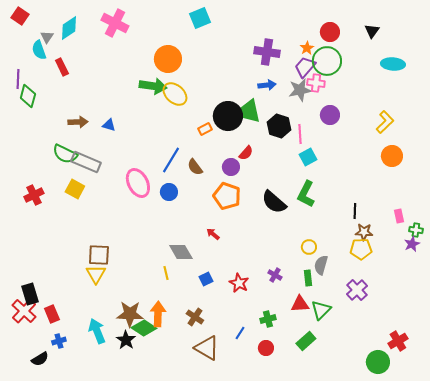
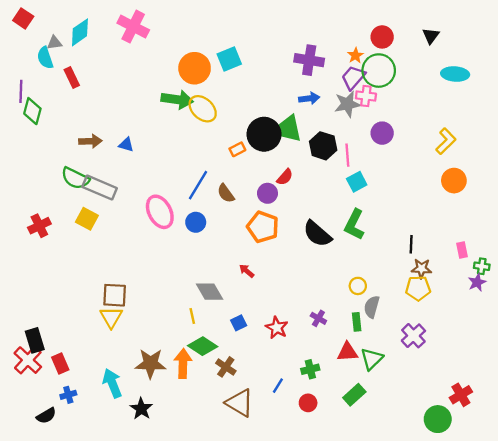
cyan square: (200, 18) -> (229, 59), moved
gray triangle: (47, 37) -> (54, 43), turned 48
green diamond: (144, 328) -> (203, 346), moved
black star: (126, 340) -> (141, 409), moved

